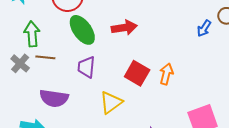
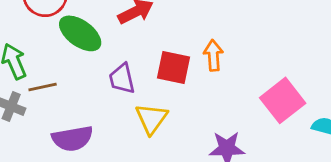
purple trapezoid: (86, 67) -> (122, 79), moved

